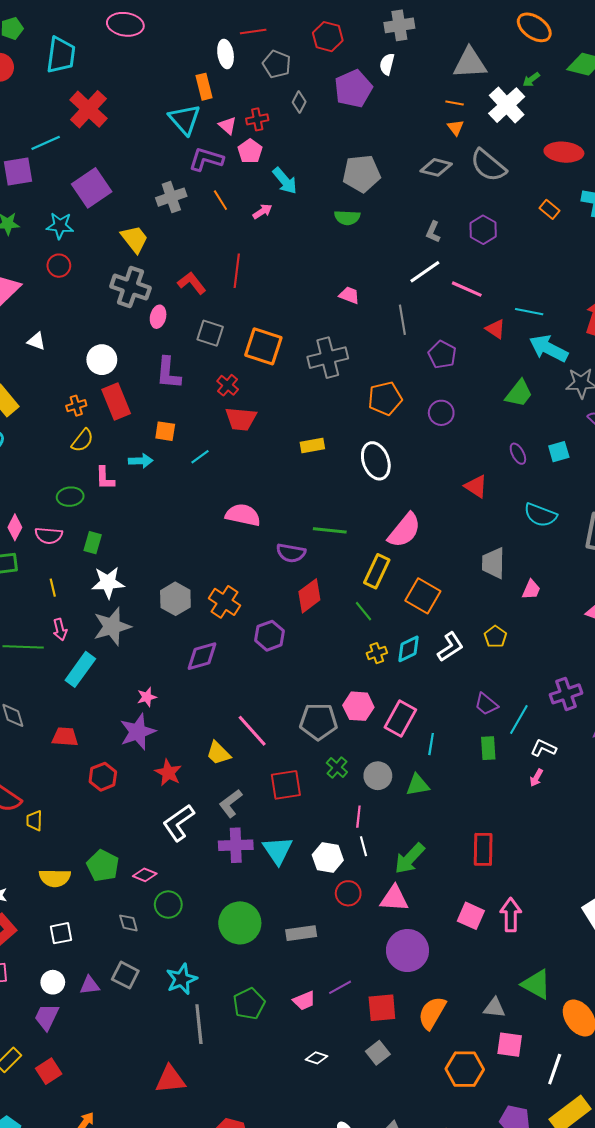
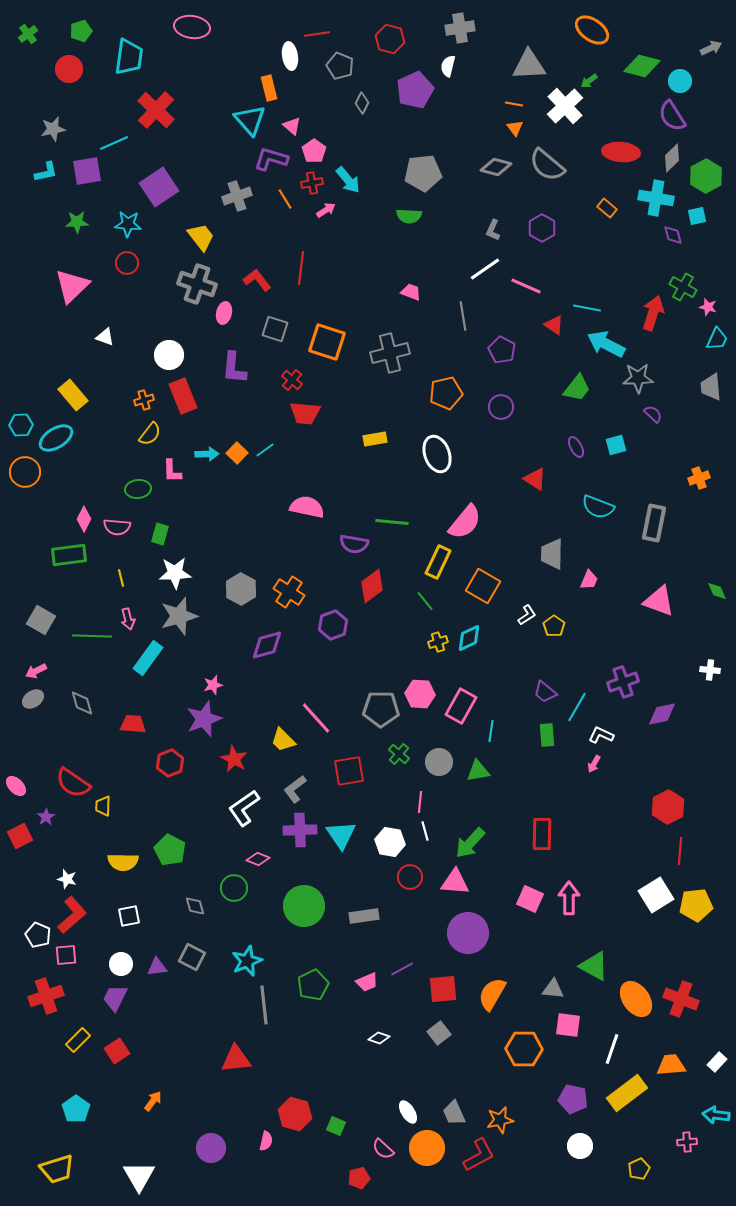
red cross: (257, 119) -> (312, 183), moved
orange square: (165, 431) -> (237, 453), moved, turned 35
white L-shape: (450, 647) -> (527, 615), moved, size x0.7
pink diamond: (145, 875) -> (258, 859), moved

